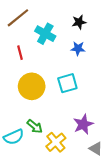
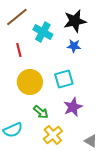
black star: (79, 22) -> (75, 21), size x1.6
purple star: (83, 124) -> (73, 107), moved
green arrow: (35, 126) -> (41, 112), moved

